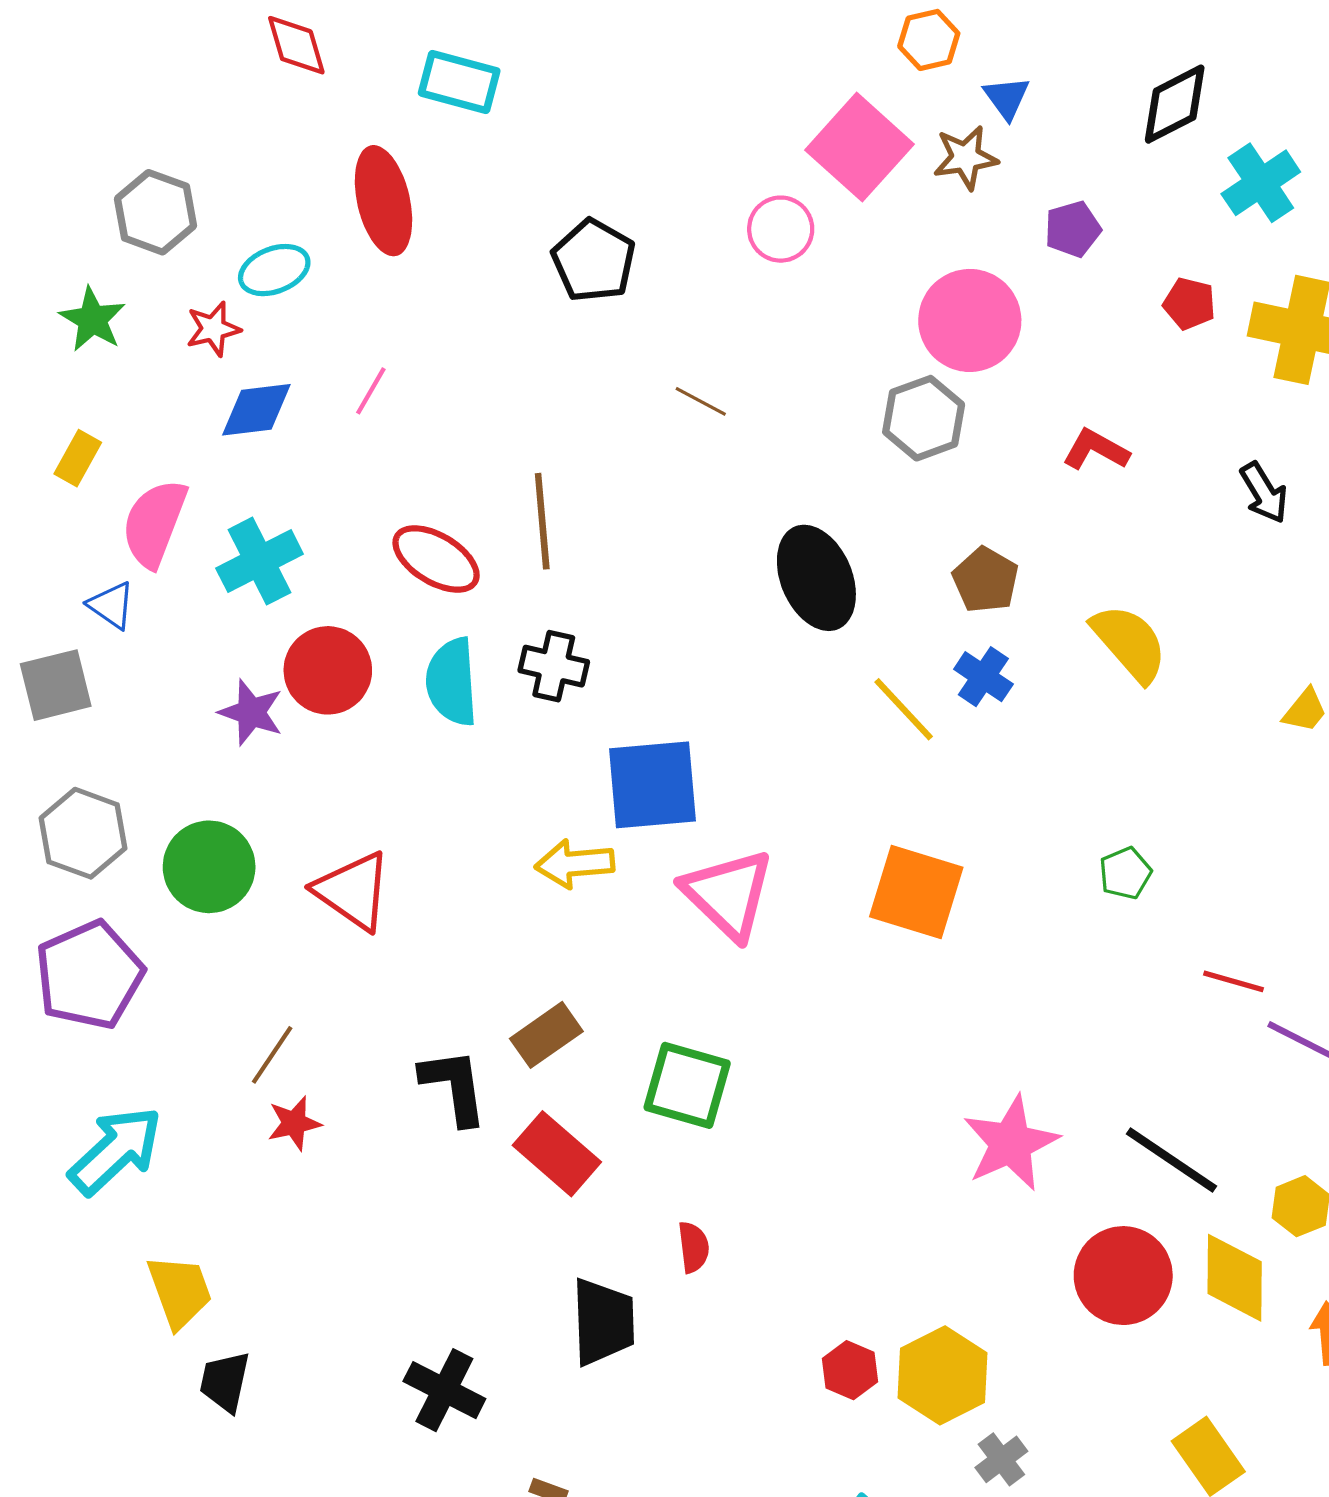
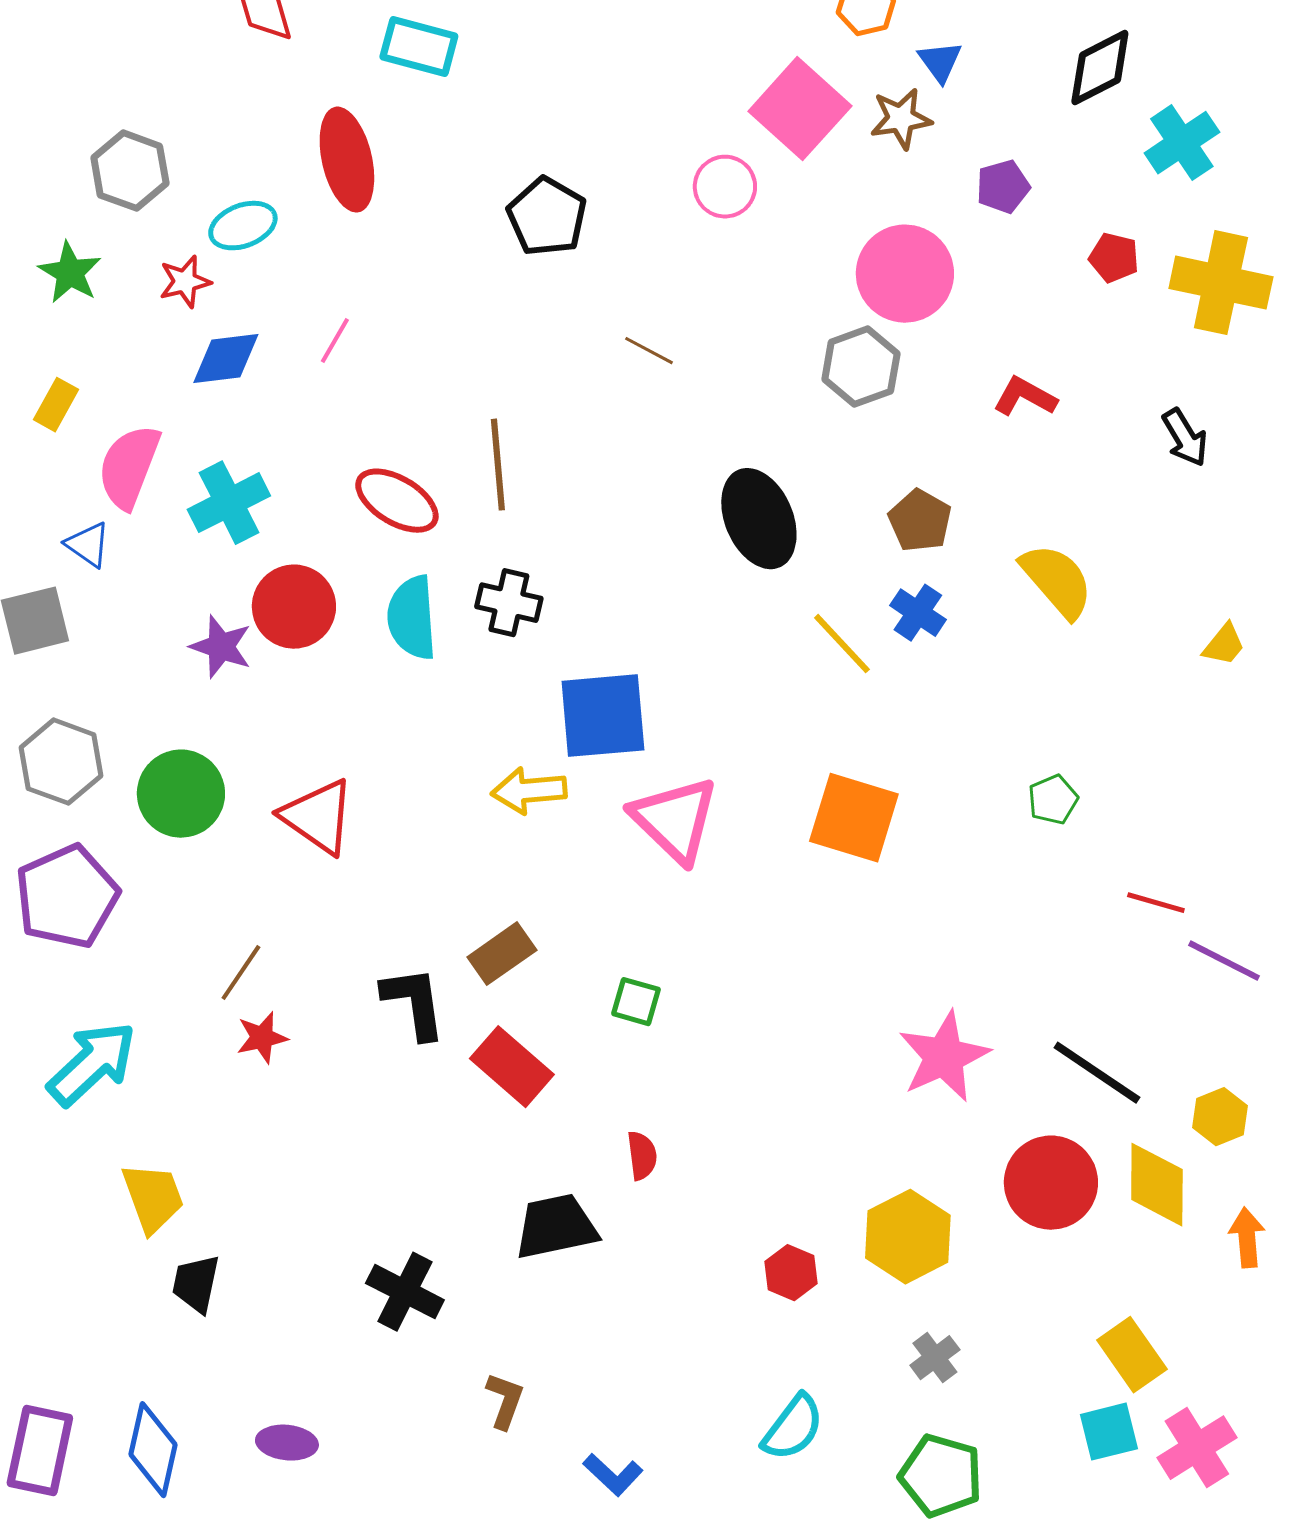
green square: (687, 1085) -> (636, 1002), size x0.6
black trapezoid: (603, 1322) -> (556, 1227), turned -100
yellow hexagon: (942, 1375) -> (908, 1237), moved

